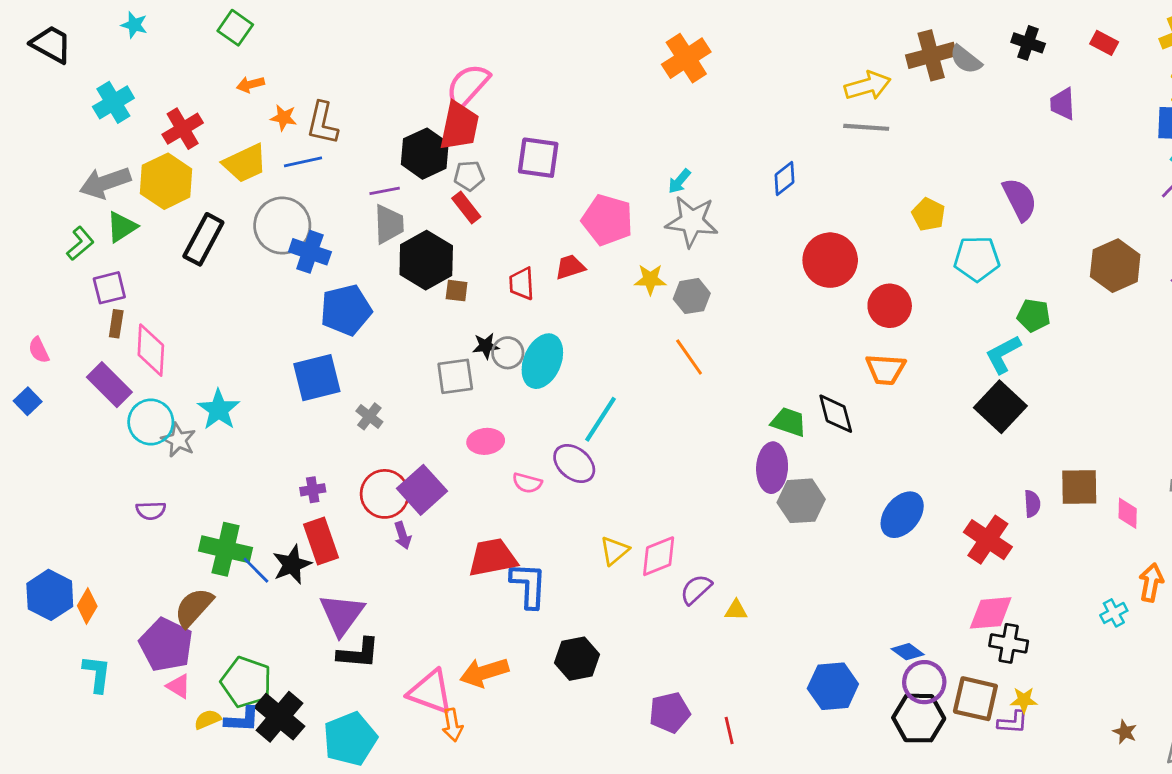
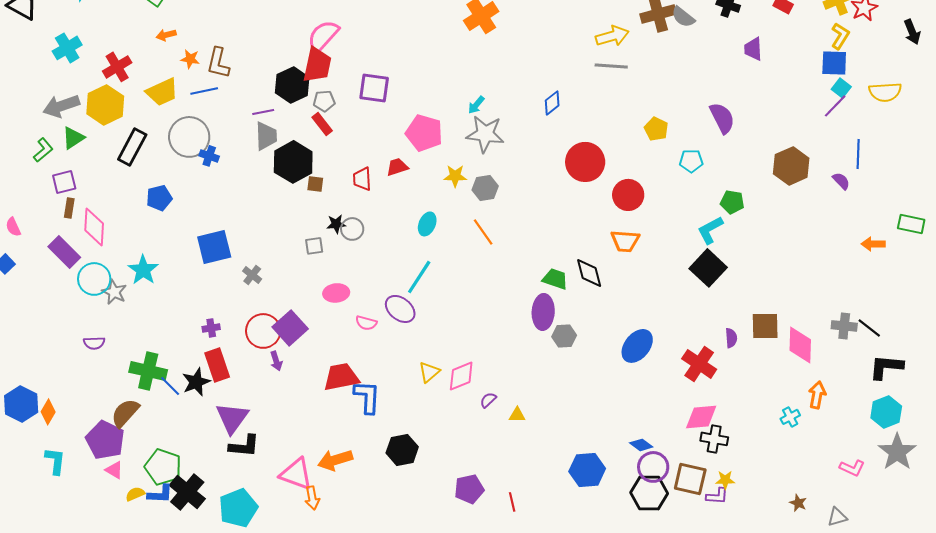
blue cross: (310, 252) -> (209, 156), size x0.7
cyan pentagon: (977, 259) -> (691, 161), size x0.7
blue pentagon: (346, 310) -> (159, 198), moved, size x0.7
cyan ellipse: (542, 361) -> (427, 224), moved, size x0.6
gray square: (455, 376) -> (314, 246), size x0.7
gray hexagon: (801, 501) -> (564, 336), size x0.7
pink diamond: (1128, 513) -> (800, 345), size x1.6
purple semicircle: (696, 589) -> (488, 400), size x0.7

